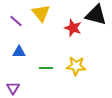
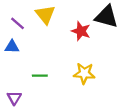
blue triangle: (19, 52) -> (12, 47), moved
green line: (46, 68) -> (40, 76), moved

